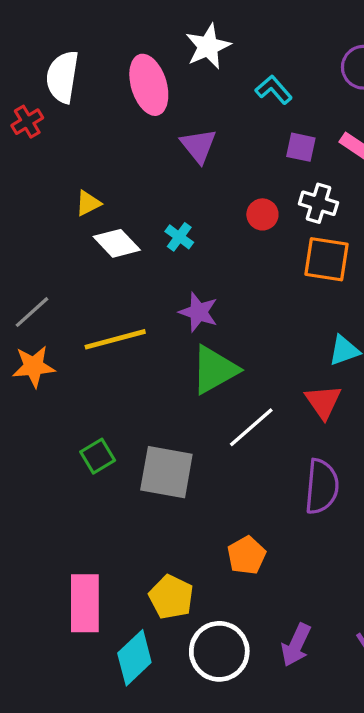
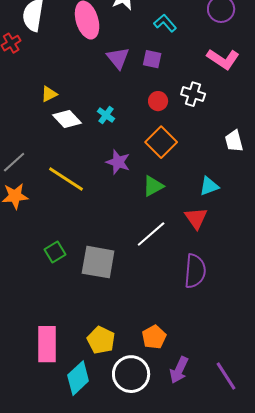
purple square: (301, 147) -> (152, 59), moved
orange square: (326, 259) -> (161, 142), moved, turned 36
yellow line: (115, 339) -> (66, 179), turned 48
green triangle: (214, 370) -> (153, 186), moved, size x0.7
orange pentagon: (246, 555) -> (154, 337), moved

